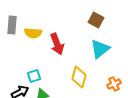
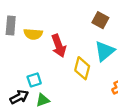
yellow diamond: (79, 77) -> (82, 68), moved

